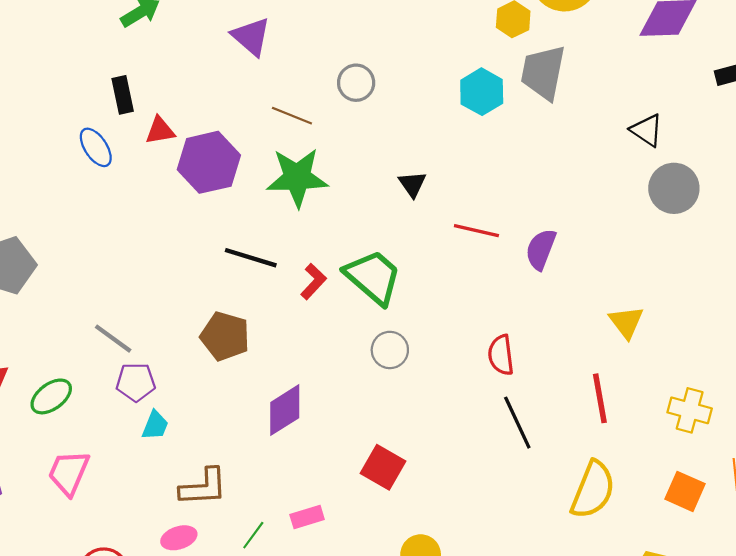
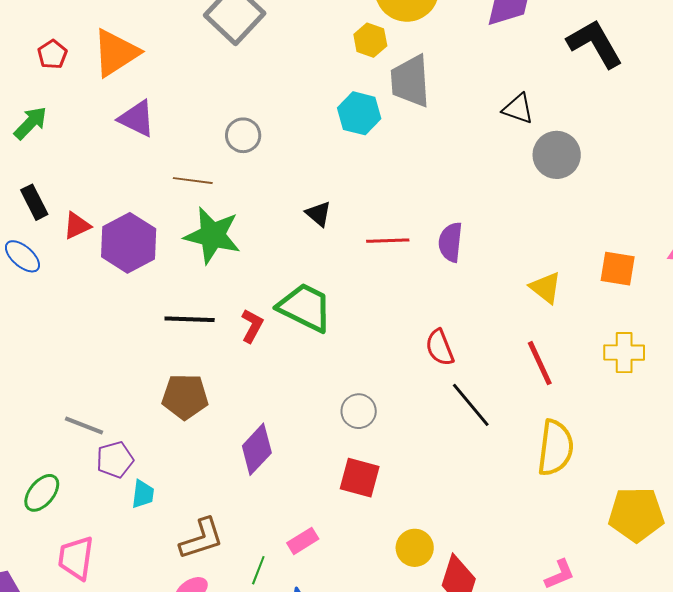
green star: (297, 177) -> (212, 235), turned 30
gray circle: (390, 350) -> (359, 411), moved
orange square: (685, 491) -> (618, 269), moved

